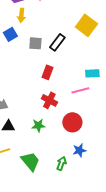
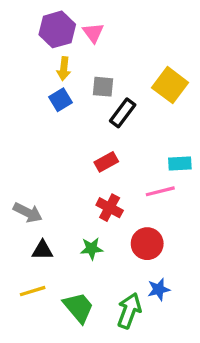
blue square: (10, 34) -> (60, 100), moved
gray square: (35, 43) -> (103, 87), moved
red rectangle: (47, 72) -> (106, 162), turned 40
green arrow: (61, 163) -> (129, 311), size x1.5

